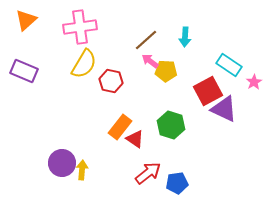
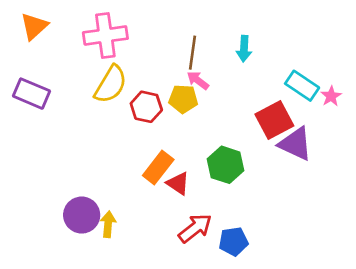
brown line: (146, 40) -> (193, 53), turned -40
yellow pentagon: (166, 71) -> (183, 99), moved
pink star: (254, 82) -> (331, 96), moved

